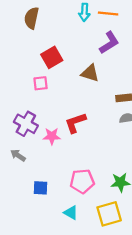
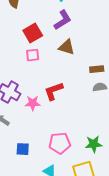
purple L-shape: (109, 43) -> (63, 20), moved
pink square: (41, 83) -> (33, 55), moved

